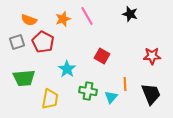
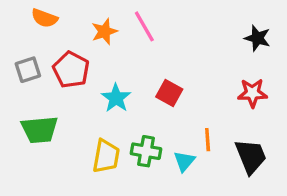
black star: (130, 14) -> (257, 38), moved
orange semicircle: (29, 20) -> (45, 18), moved
cyan star: (67, 69) -> (116, 98), moved
yellow trapezoid: (50, 99) -> (106, 156), moved

